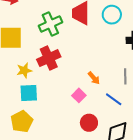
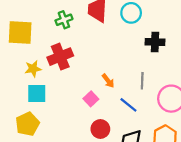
green cross: (50, 24) -> (64, 20), size x0.7

